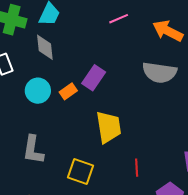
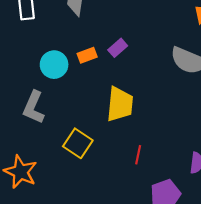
purple rectangle: (94, 78) -> (118, 48), size x0.7
cyan circle: (38, 91) -> (54, 65), moved

